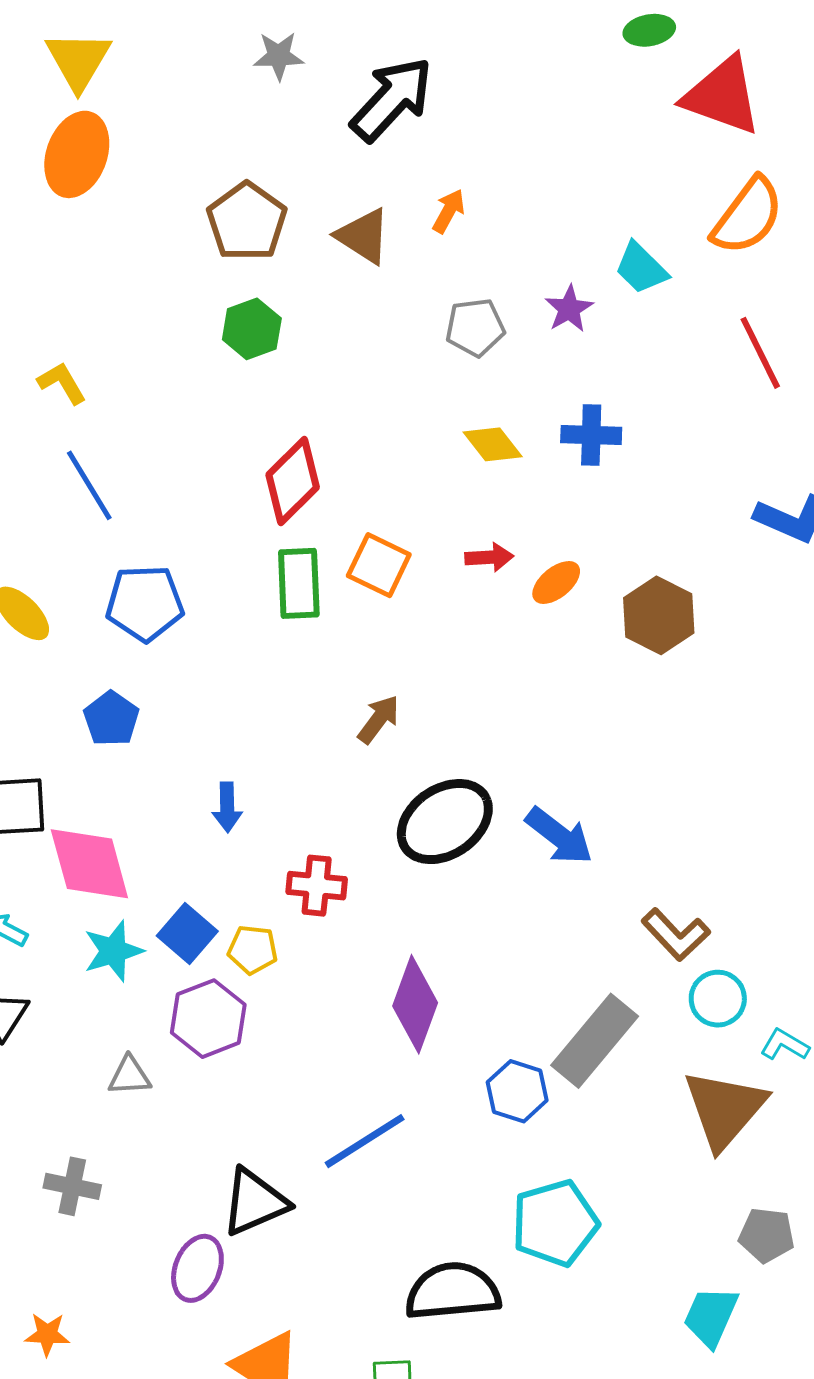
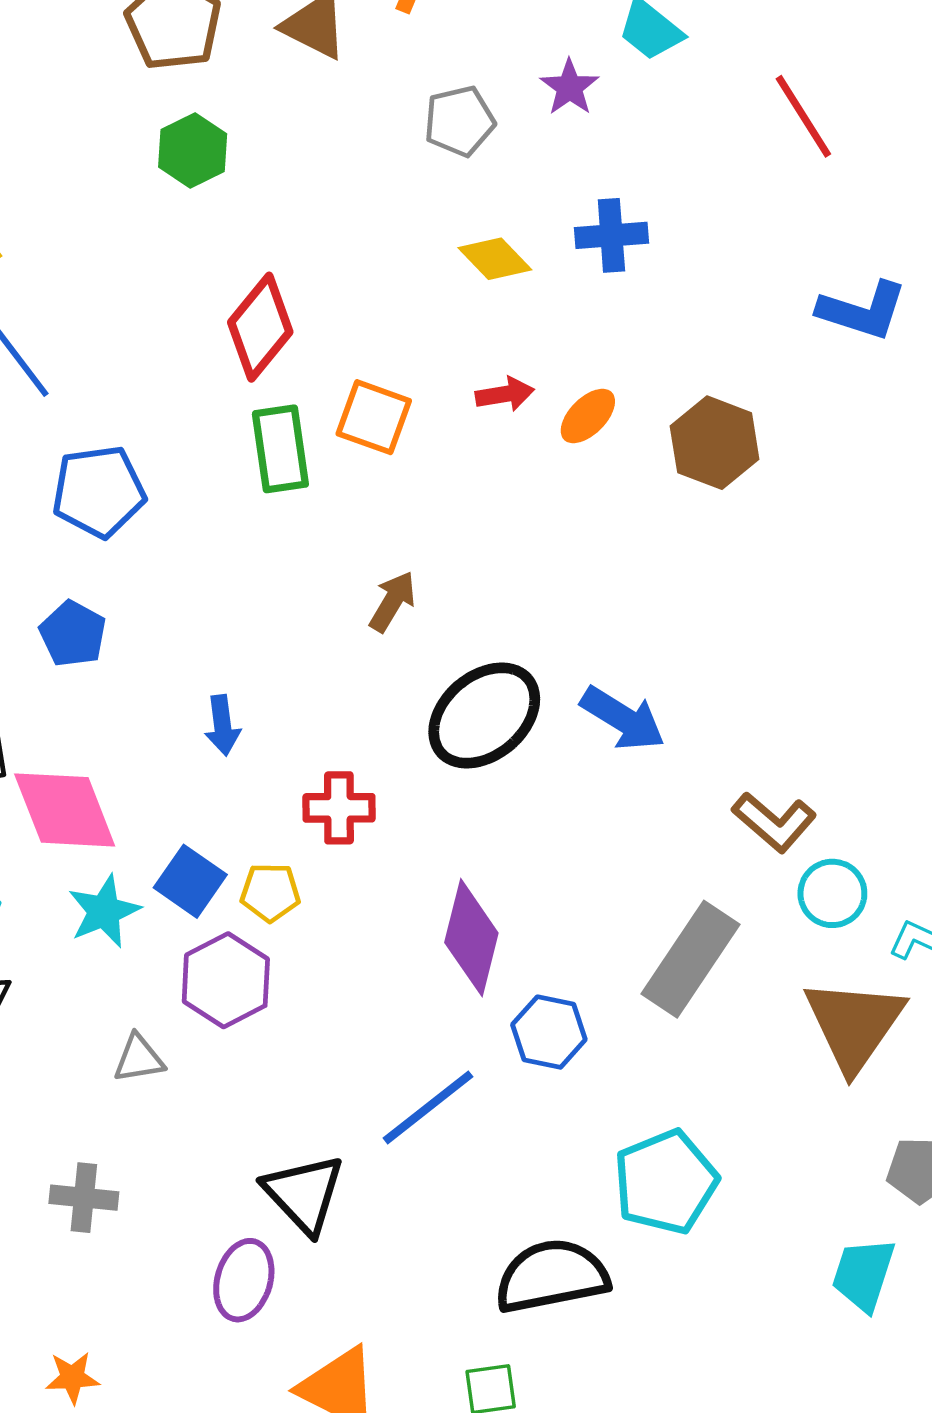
blue hexagon: (517, 1091) -> (549, 1032), moved
black triangle: (255, 1202) -> (304, 1194), turned -44

